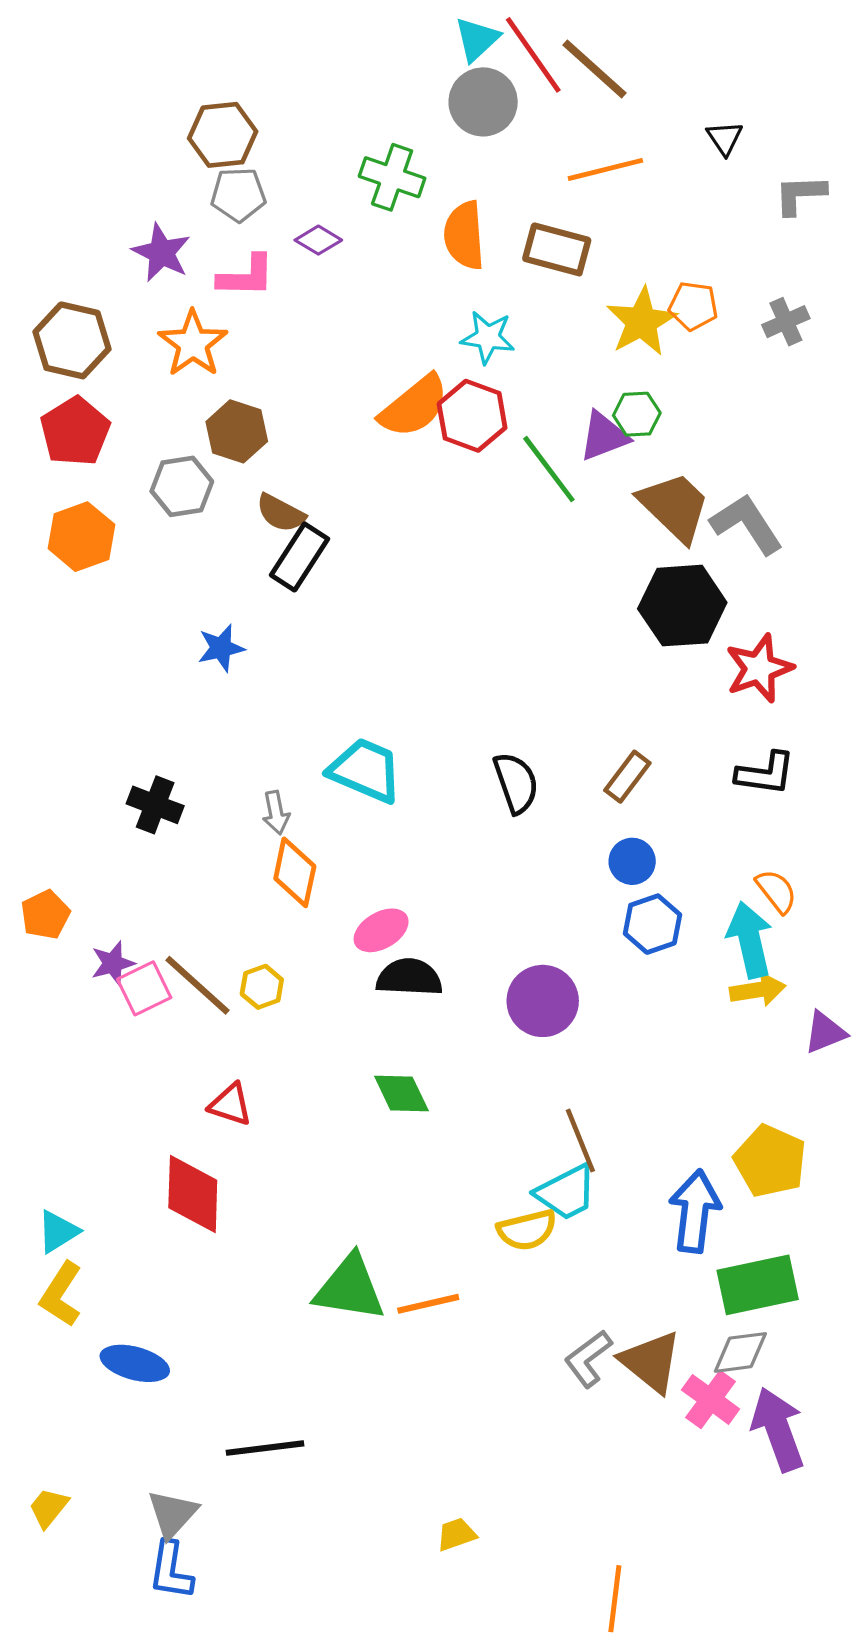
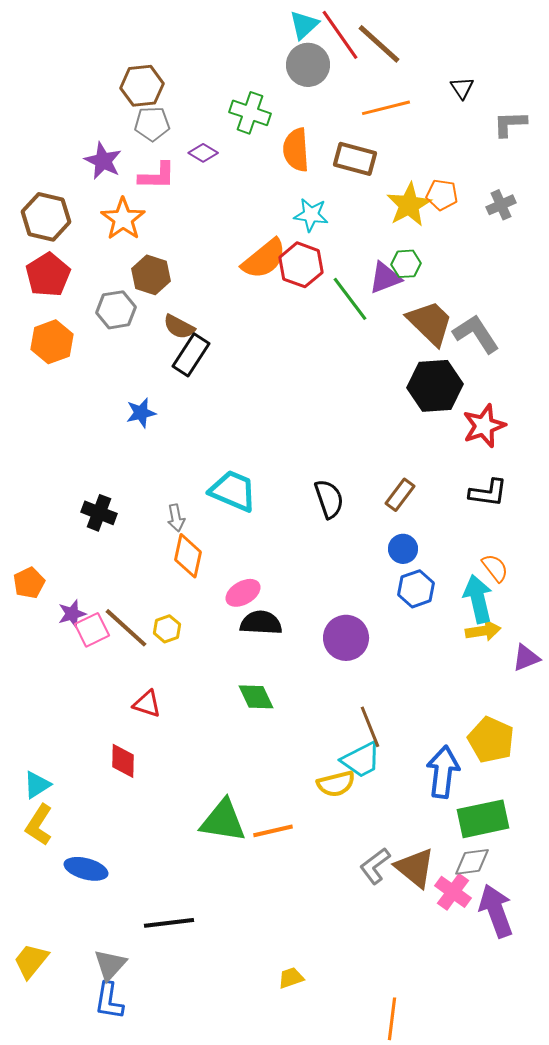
red diamond: (193, 1194) -> (123, 761), size x0.7
yellow trapezoid: (48, 1508) -> (31, 961), size x1.4

